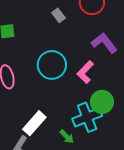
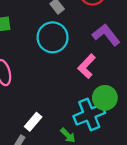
cyan circle: (52, 65) -> (53, 37), moved
white rectangle: (34, 123) -> (33, 122), size x0.7

